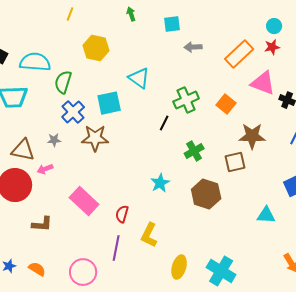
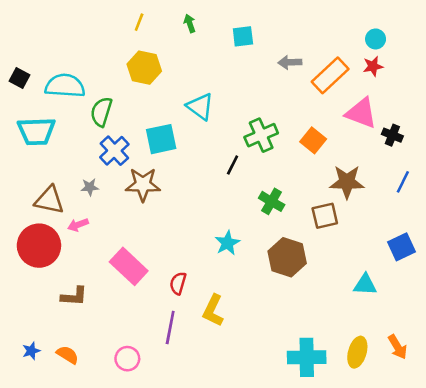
yellow line: (70, 14) -> (139, 22), moved
gray arrow: (193, 47) -> (290, 62), moved
green cross: (194, 151) -> (272, 201), turned -30
yellow ellipse: (179, 267) -> (357, 352), moved
cyan cross: (221, 271) -> (307, 357), turned -32
pink circle: (83, 272) -> (127, 359), size x0.7

